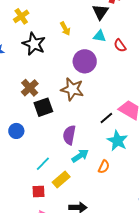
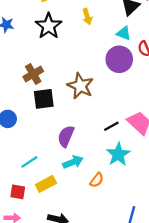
purple circle: (85, 61) -> (119, 59), moved

